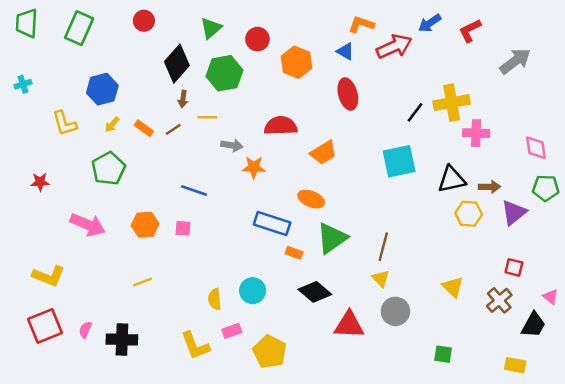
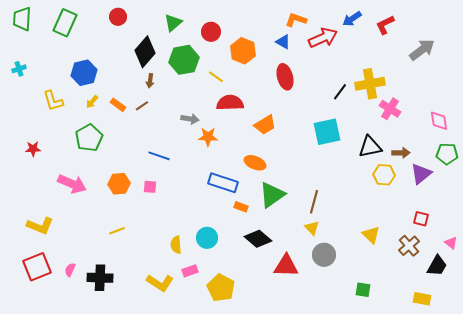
yellow line: (207, 117) -> (216, 77), moved, turned 35
pink cross: (476, 133) -> (390, 109), turned 30
yellow L-shape: (195, 346) -> (160, 283), turned -36

